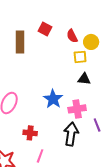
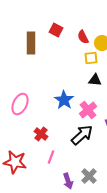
pink cross: (77, 109) -> (88, 110), turned -30
red cross: (30, 133) -> (41, 134), turned 32
black arrow: (71, 134) -> (82, 135), turned 40

